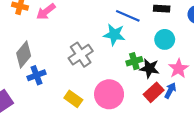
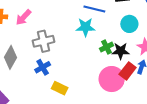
gray cross: (81, 55) -> (43, 41), moved, turned 30
blue cross: (36, 75) -> (43, 67), moved
pink circle: (109, 94) -> (112, 79), moved

